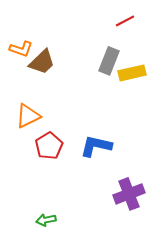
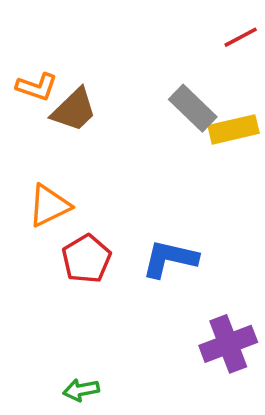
red line: (125, 21) -> (241, 37), moved
gray rectangle: (109, 61) -> (193, 108), turned -68

